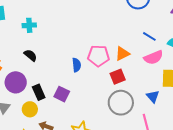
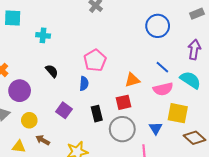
black semicircle: (30, 55) -> (52, 71), moved
pink pentagon: (98, 56) -> (95, 60), moved, turned 30
black rectangle: (39, 92) -> (97, 114), moved

